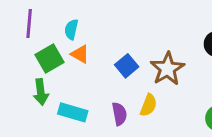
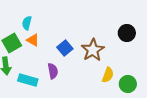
yellow semicircle: (148, 105) -> (108, 75), moved
purple semicircle: (119, 114) -> (53, 71), moved

